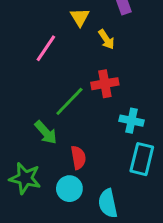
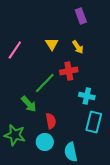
yellow triangle: (80, 17) -> (52, 44), moved
yellow arrow: (106, 39) -> (78, 47), moved
pink line: (46, 48) -> (15, 50), moved

